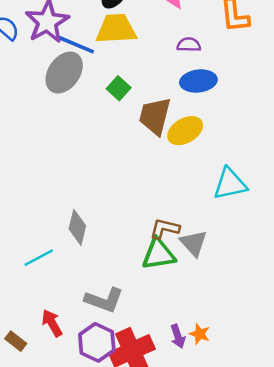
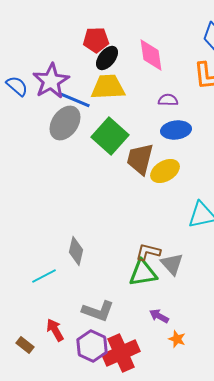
green square: (119, 88) -> (110, 136), size x1.8
purple arrow: (178, 336) -> (159, 316), moved, turned 138

